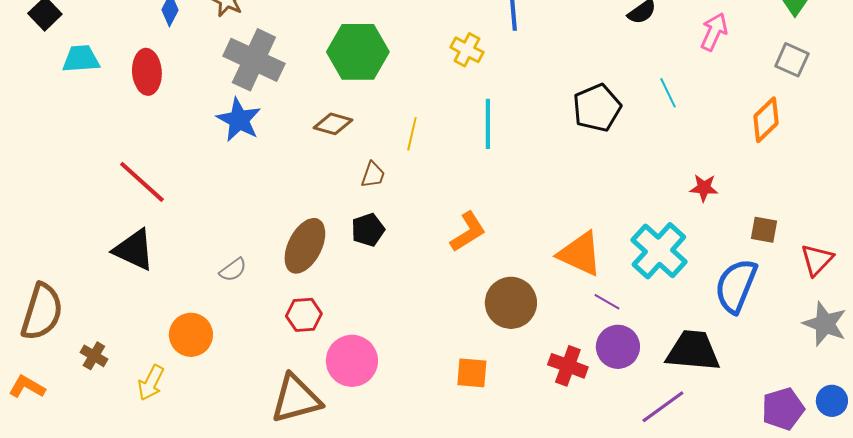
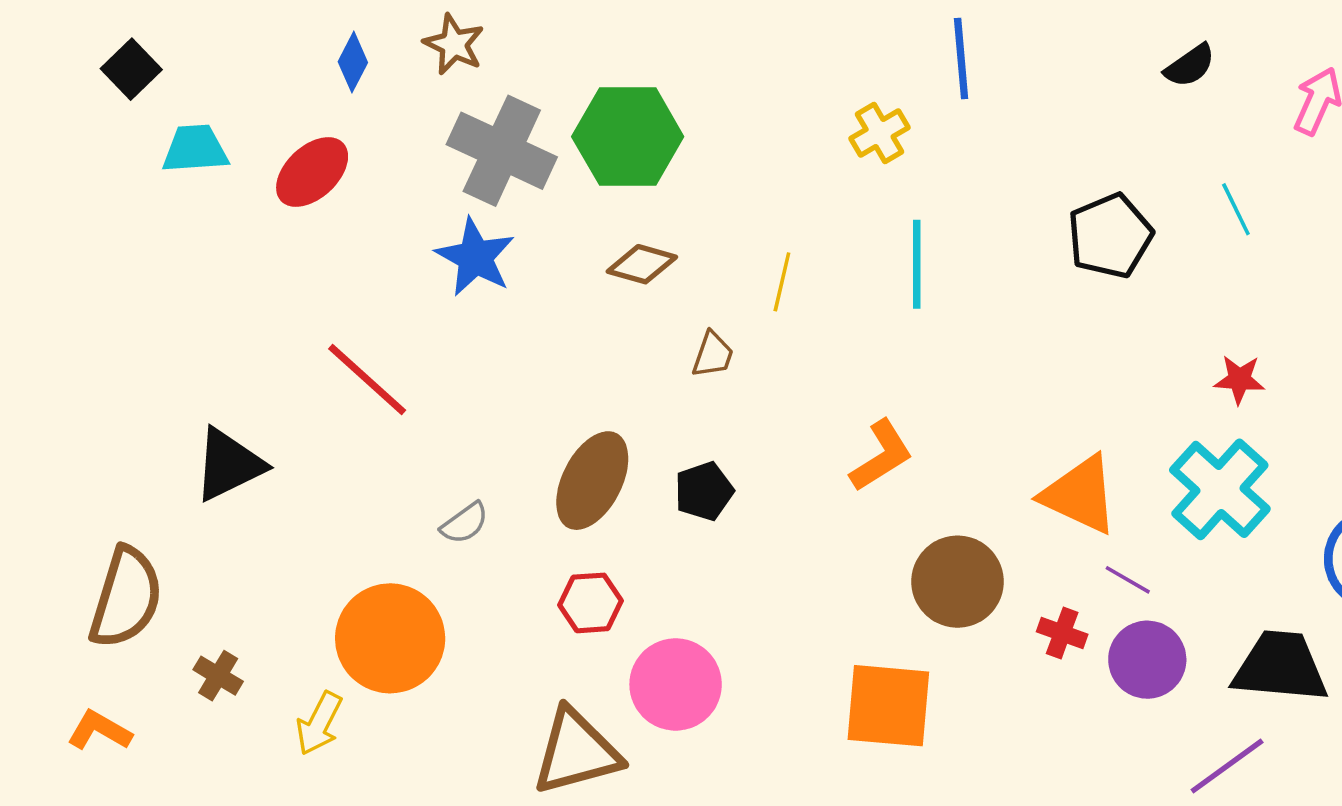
yellow cross: (467, 50) -> (880, 133), turned 32
green hexagon: (358, 52) -> (628, 137), moved
red ellipse: (147, 72) -> (312, 172), turned 51
red line: (142, 182) -> (367, 379), moved
red star: (704, 188) -> (1239, 379), moved
black pentagon: (368, 230) -> (704, 491), moved
black triangle: (134, 250) -> (229, 465), moved, turned -51
orange circle: (191, 335) -> (390, 638), size x1.4
red cross: (568, 366) -> (1062, 633), moved, size x0.7
orange square: (472, 373) -> (888, 706), size x1.6

